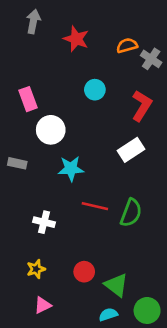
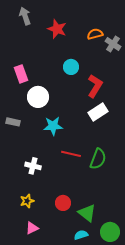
gray arrow: (33, 21) -> (25, 16), turned -30
red L-shape: (142, 106) -> (95, 86), moved

